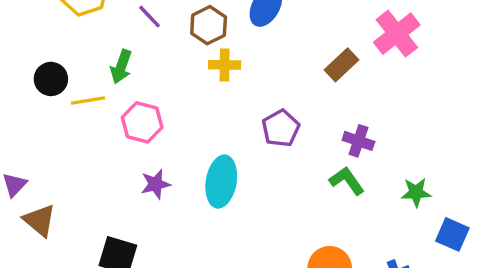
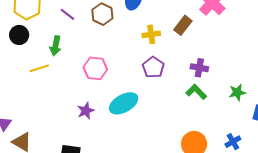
yellow cross: (225, 65) -> (151, 34), moved
black circle: (51, 79) -> (19, 35), moved
pink hexagon: (142, 122) -> (95, 68), moved
cyan ellipse: (221, 182) -> (124, 103), turned 60

